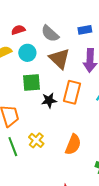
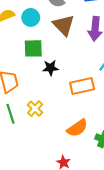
orange rectangle: (72, 92) -> (82, 86), moved, turned 60
orange semicircle: (73, 145) -> (77, 128), moved, turned 30

